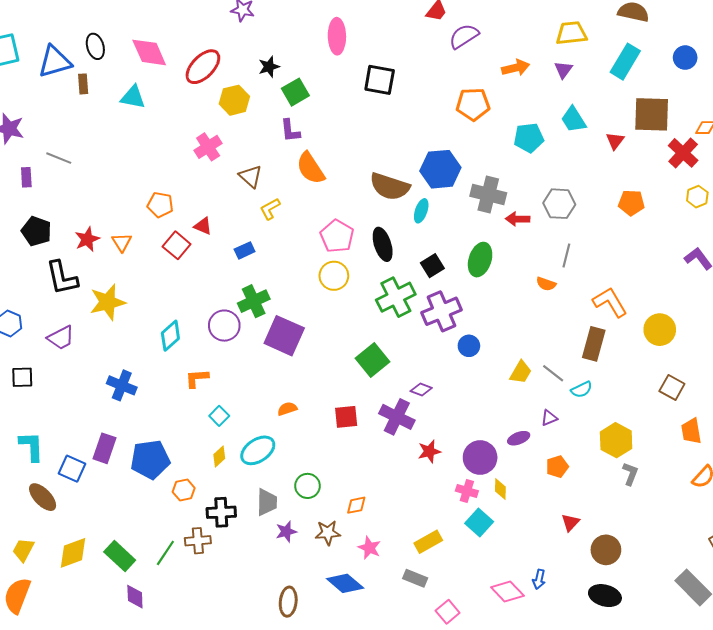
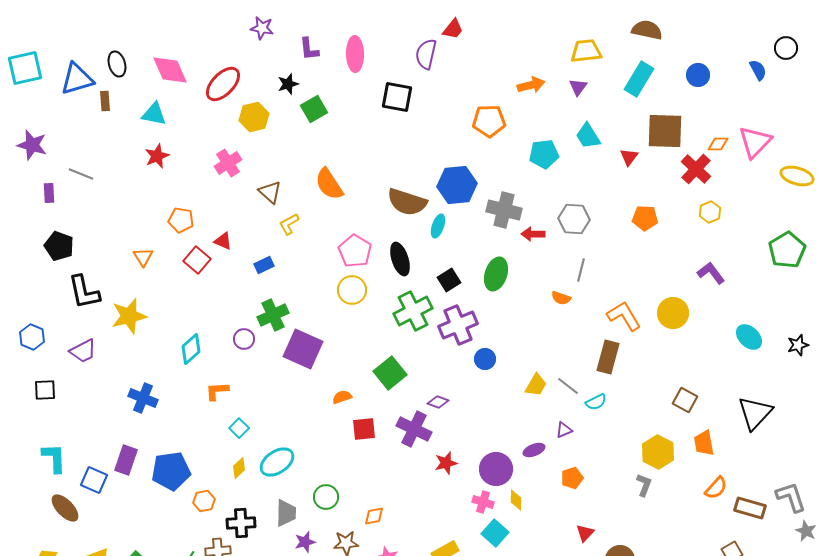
purple semicircle: (464, 36) -> (426, 54), moved, turned -44
purple L-shape: (290, 131) -> (309, 49), moved
red star: (87, 239) -> (157, 156), moved
purple circle: (224, 326) -> (244, 339), size x0.7
yellow circle: (660, 330) -> (673, 313), moved
orange semicircle: (287, 409) -> (342, 397), moved
yellow hexagon: (616, 440) -> (658, 452), moved

